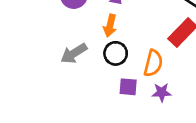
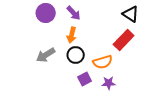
orange semicircle: (153, 63) -> (103, 62), turned 60
purple square: (128, 87) -> (85, 79), turned -32

